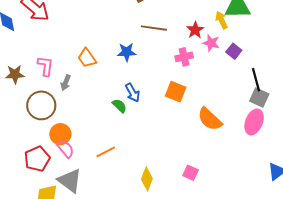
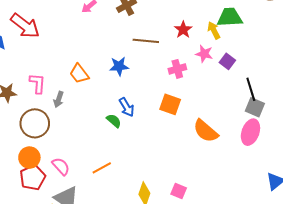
red star: (195, 30) -> (183, 30), moved
orange circle: (60, 134) -> (29, 158), moved
pink square: (191, 173) -> (179, 191), moved

